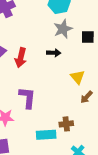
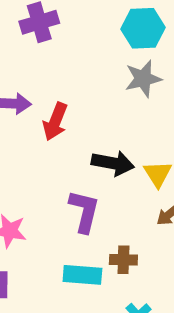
black arrow: (54, 53) -> (113, 163), moved, size x1.5
purple L-shape: (27, 98) -> (84, 211), moved

